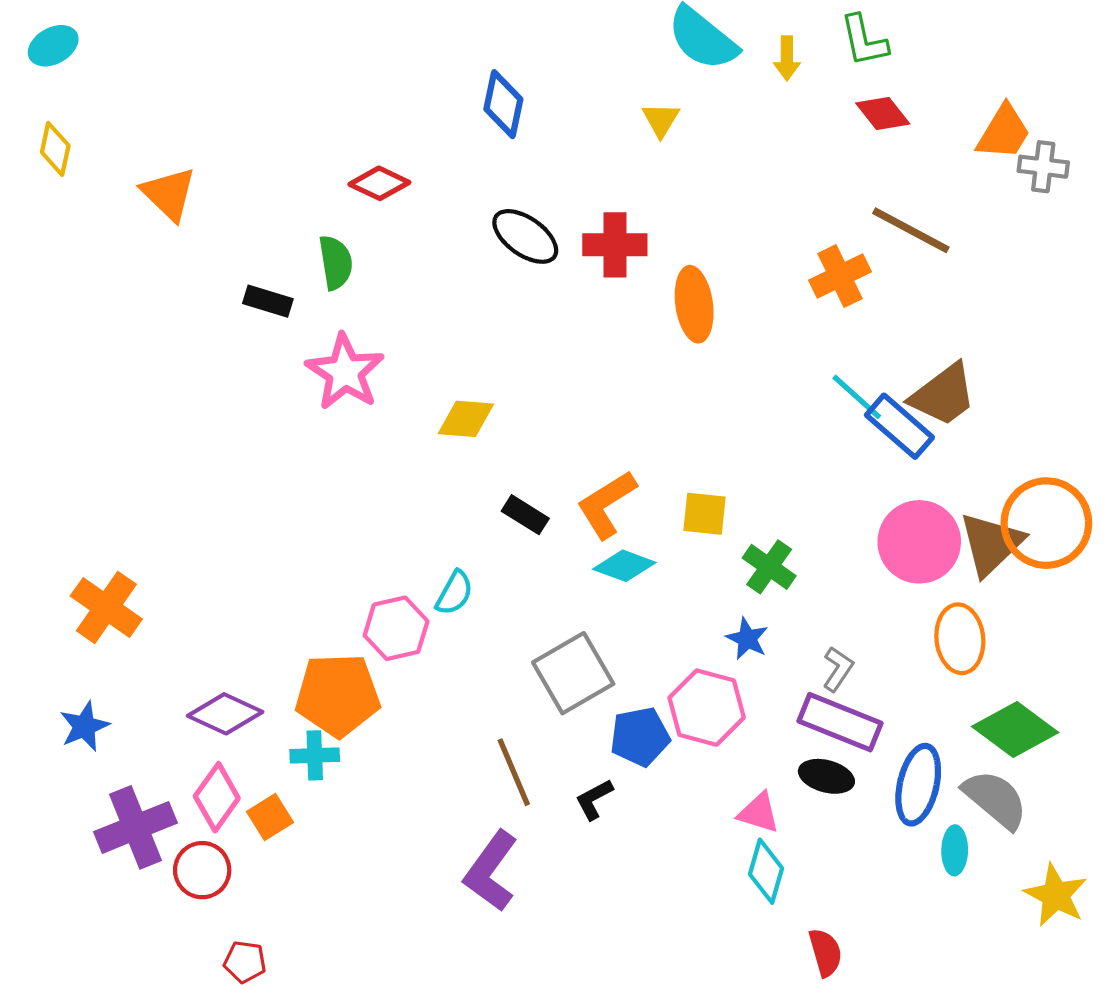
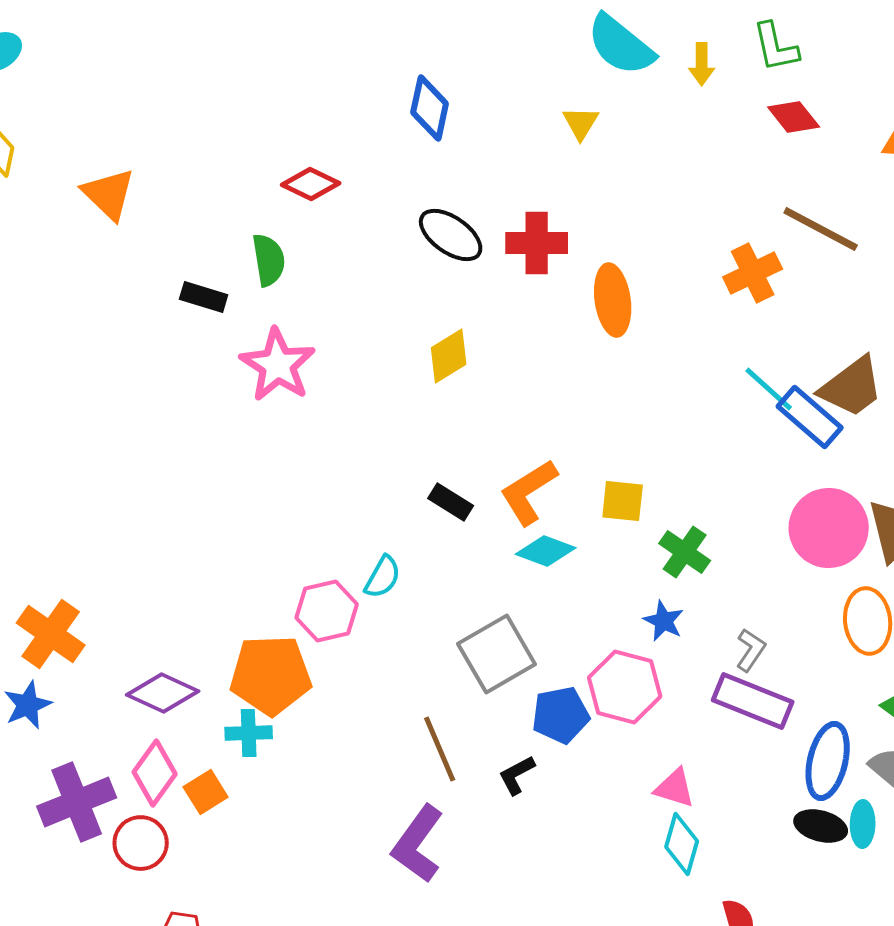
yellow diamond: (466, 419) -> (449, 356), moved, turned -36
orange cross: (106, 607) -> (51, 634), moved
black ellipse: (826, 776) -> (821, 826), moved

